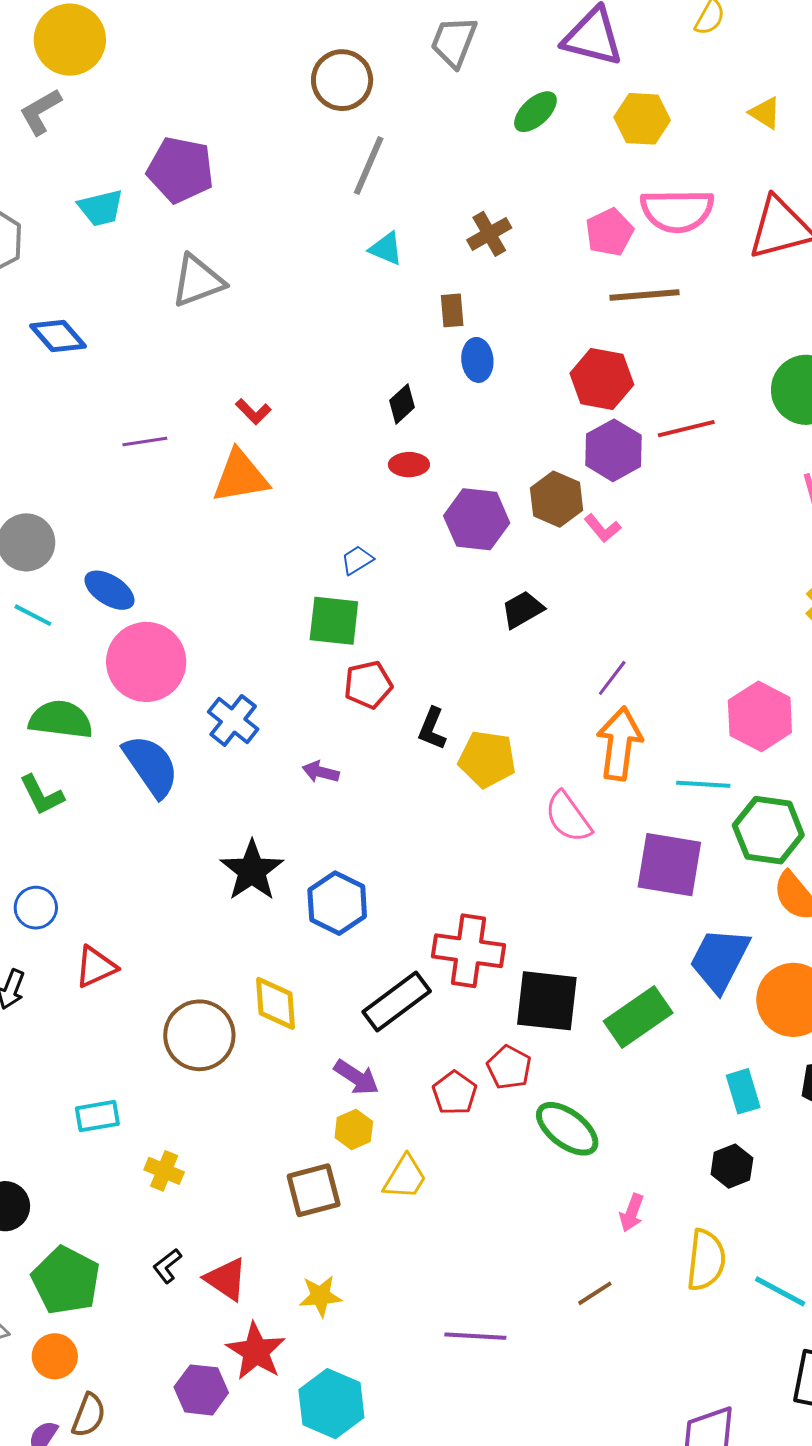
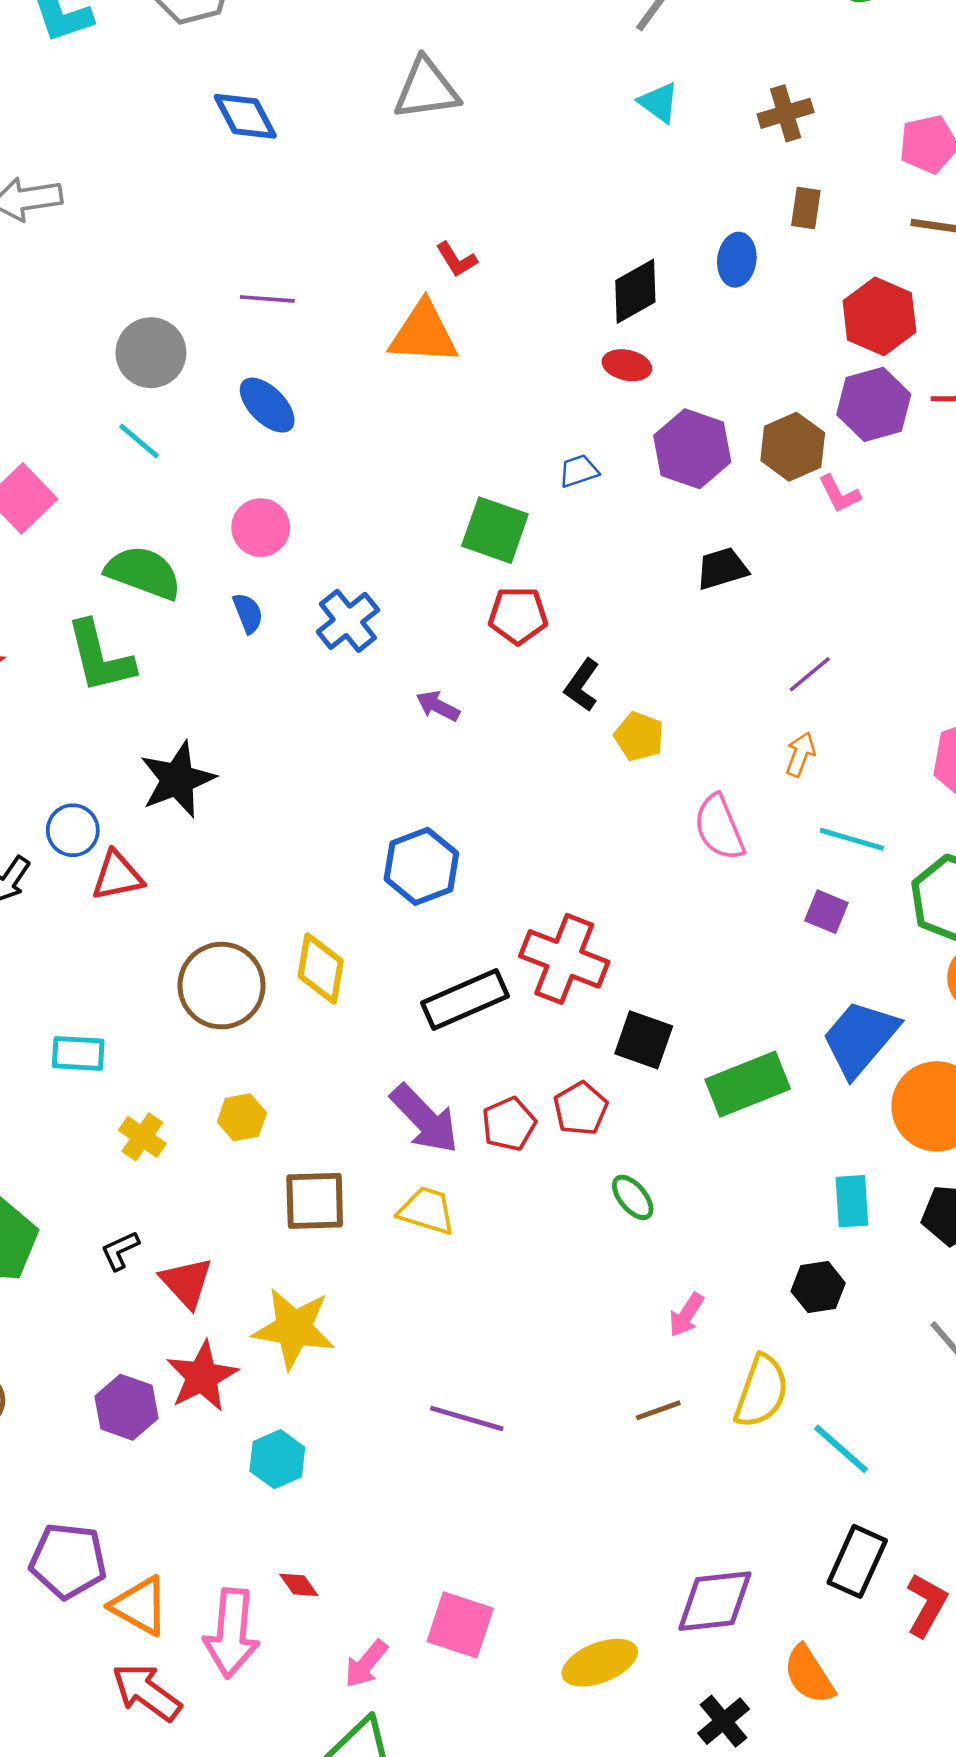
brown rectangle: (452, 310) -> (806, 208), moved
black diamond: (402, 404) -> (635, 291), size x1.4
purple line: (145, 442) -> (267, 299), moved
blue trapezoid: (357, 560) -> (579, 471), moved
blue ellipse: (109, 590) -> (267, 405), moved
pink circle: (146, 662) -> (261, 528), size x0.6
orange arrow: (619, 744) -> (800, 754), size x0.5
yellow pentagon: (487, 759) -> (639, 736), size x0.7
blue semicircle: (151, 766) -> (248, 613), moved, size x0.5
cyan line: (703, 784) -> (852, 839), moved
green L-shape: (42, 795) -> (100, 657), size x1.4
purple square: (669, 865) -> (826, 912), size x0.5
black star: (252, 871) -> (177, 779), moved
blue circle: (36, 908) -> (73, 830), moved
black square: (547, 1001) -> (644, 1040), size x0.7
purple arrow: (356, 1077) -> (424, 1119), moved, size x1.4
green ellipse: (567, 1129) -> (633, 1197), size x0.6
yellow hexagon: (354, 1130) -> (242, 1117), moved
yellow trapezoid: (405, 1177) -> (427, 1211), turned -117
brown line: (595, 1293) -> (658, 1410), moved
yellow star: (320, 1296) -> (294, 1328), size x1.6
cyan hexagon: (331, 1404) -> (277, 1459), size x0.7

